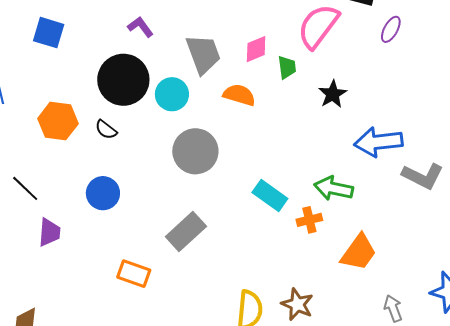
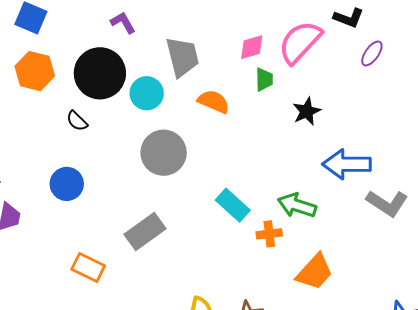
pink diamond: (256, 49) -> (252, 47), moved
orange hexagon: (58, 121) -> (35, 71), moved

